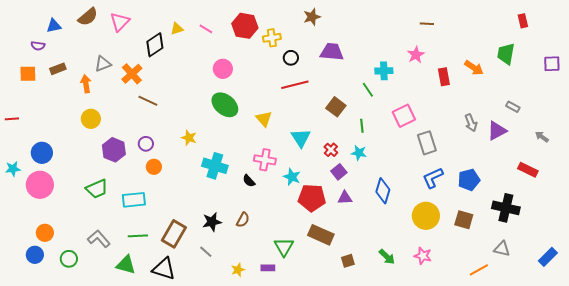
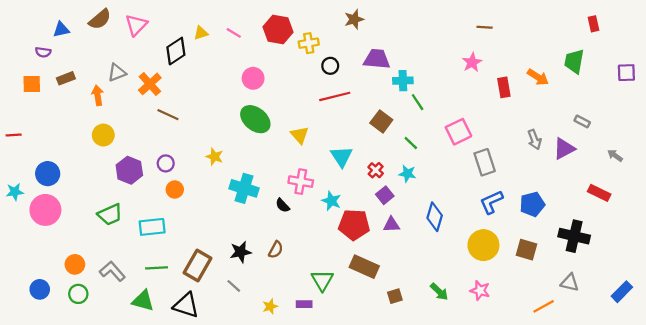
cyan cross: (384, 71) -> (403, 81), moved
green line: (362, 126) -> (411, 143), turned -40
orange circle: (45, 233) -> (75, 264), moved

